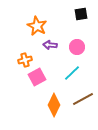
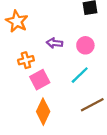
orange star: (37, 26) -> (17, 21), moved
orange diamond: (54, 105) -> (43, 112), moved

